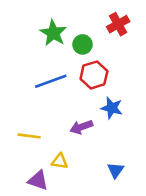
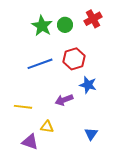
green circle: (83, 44) -> (65, 25), moved

